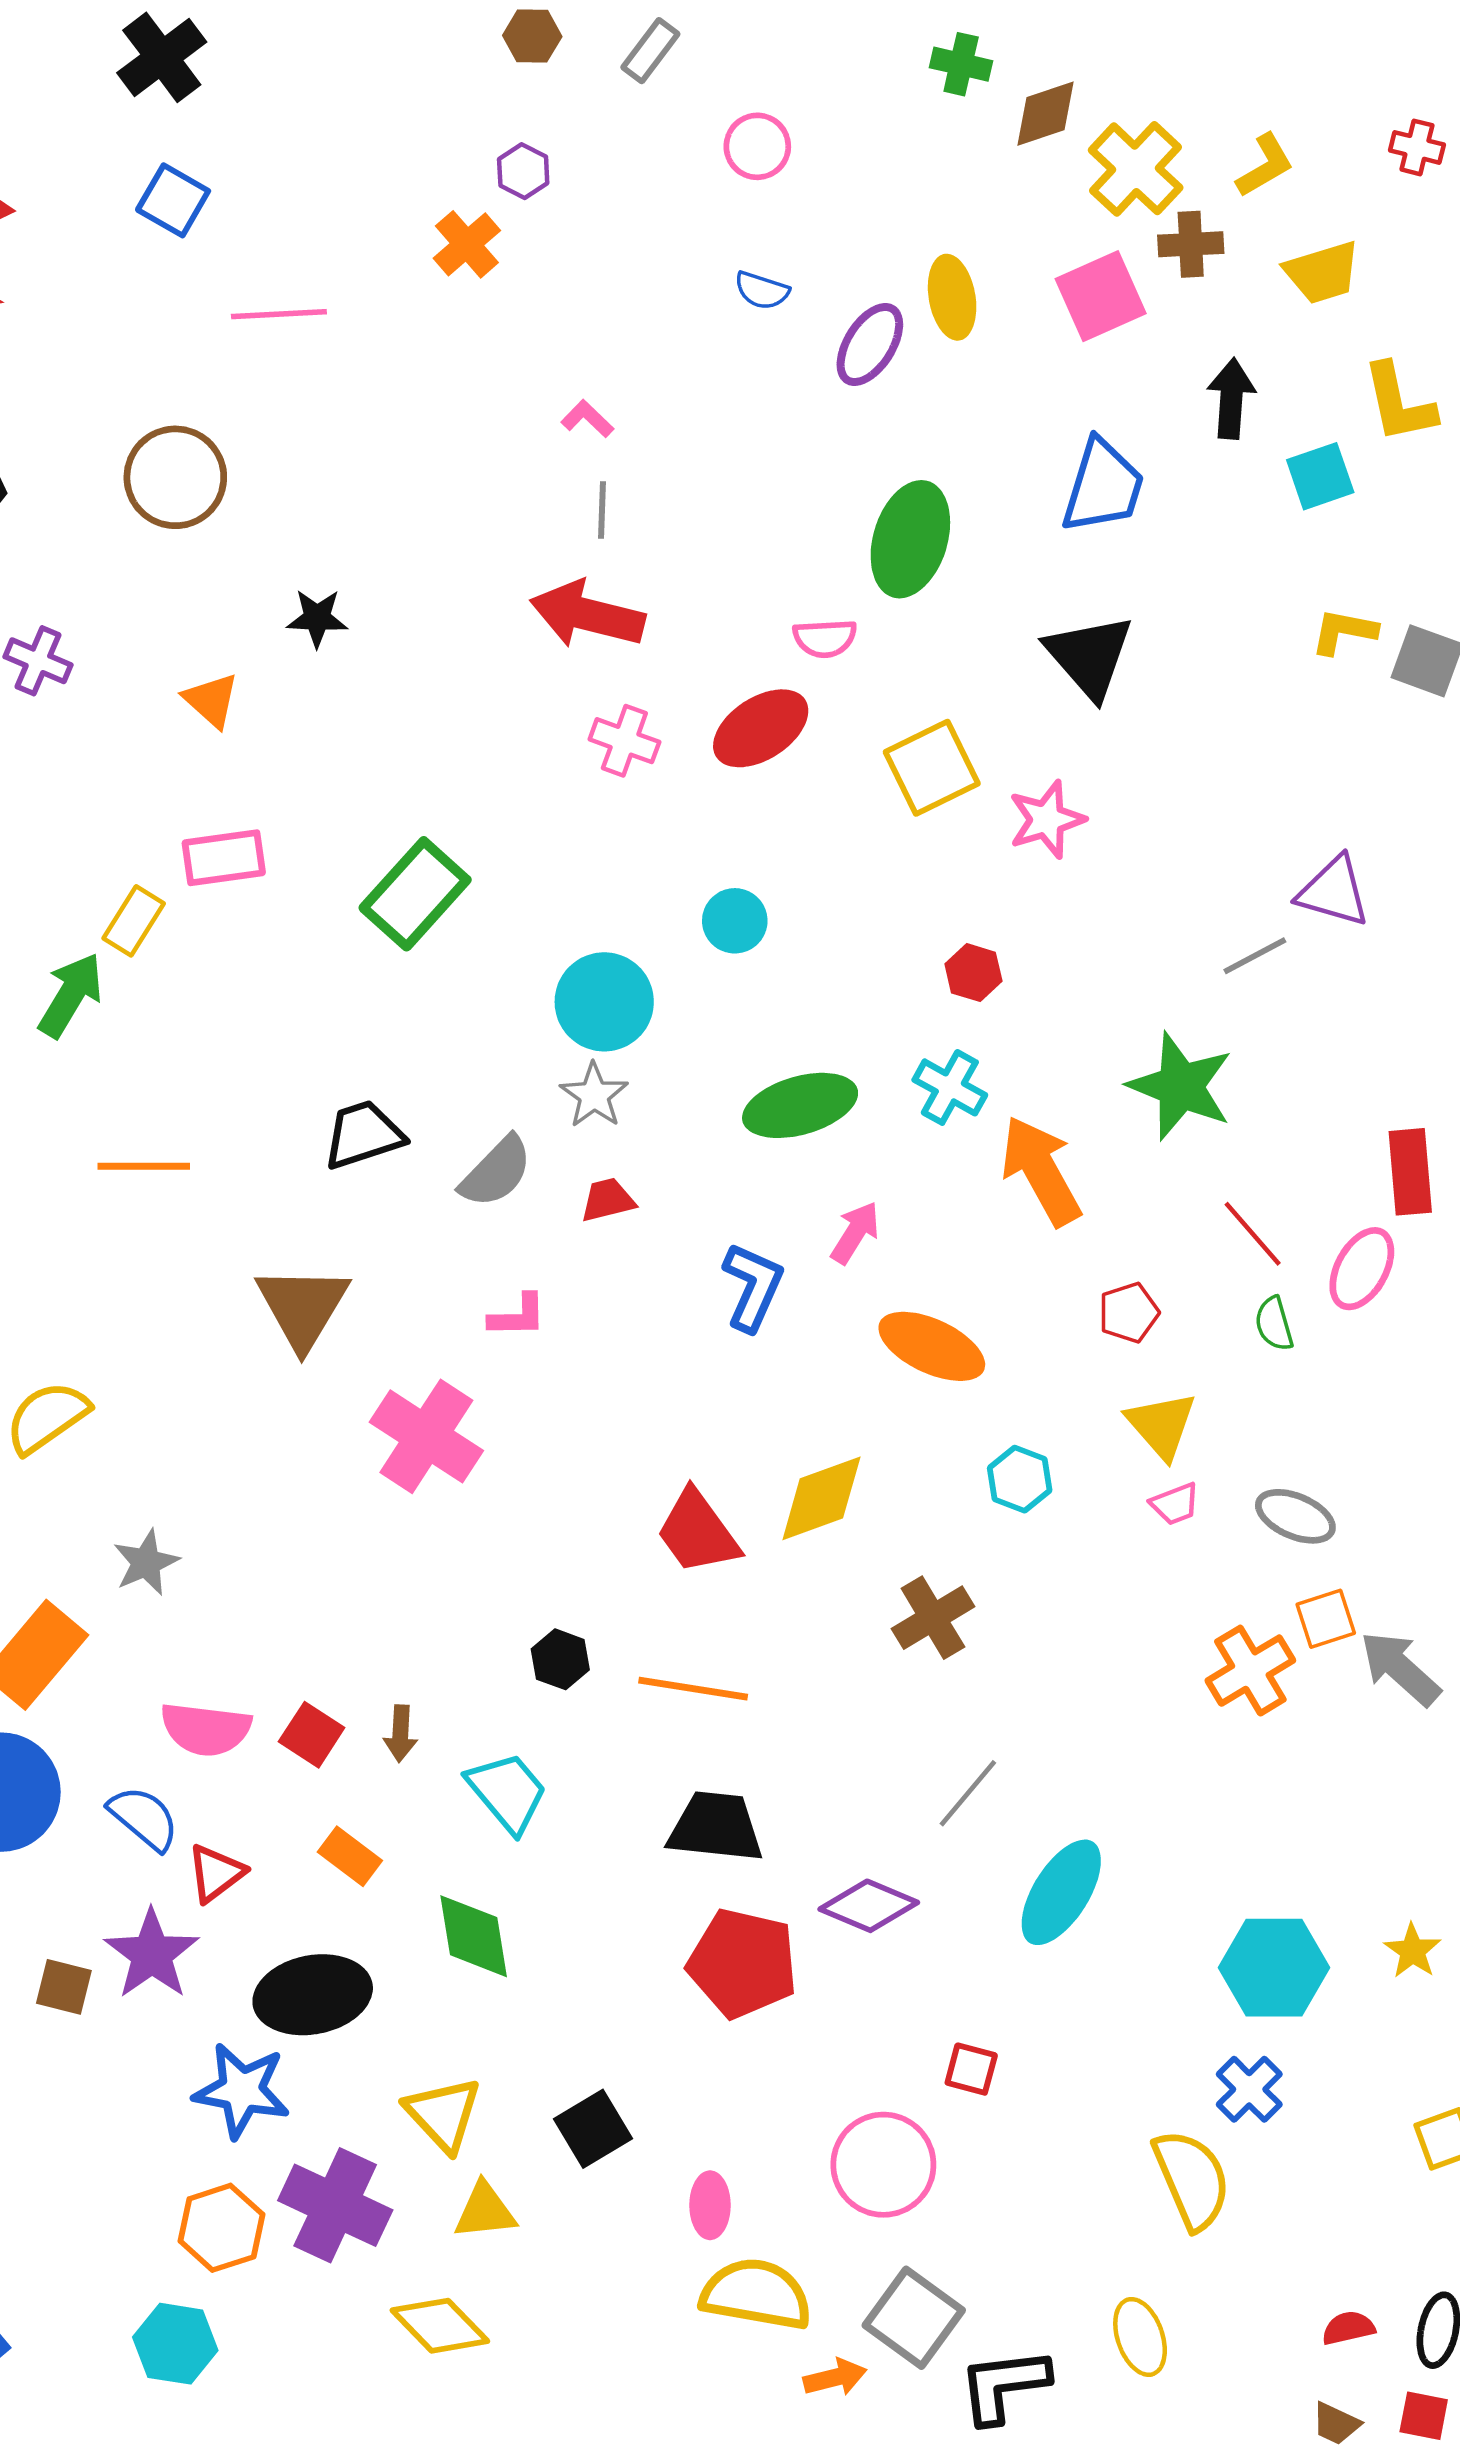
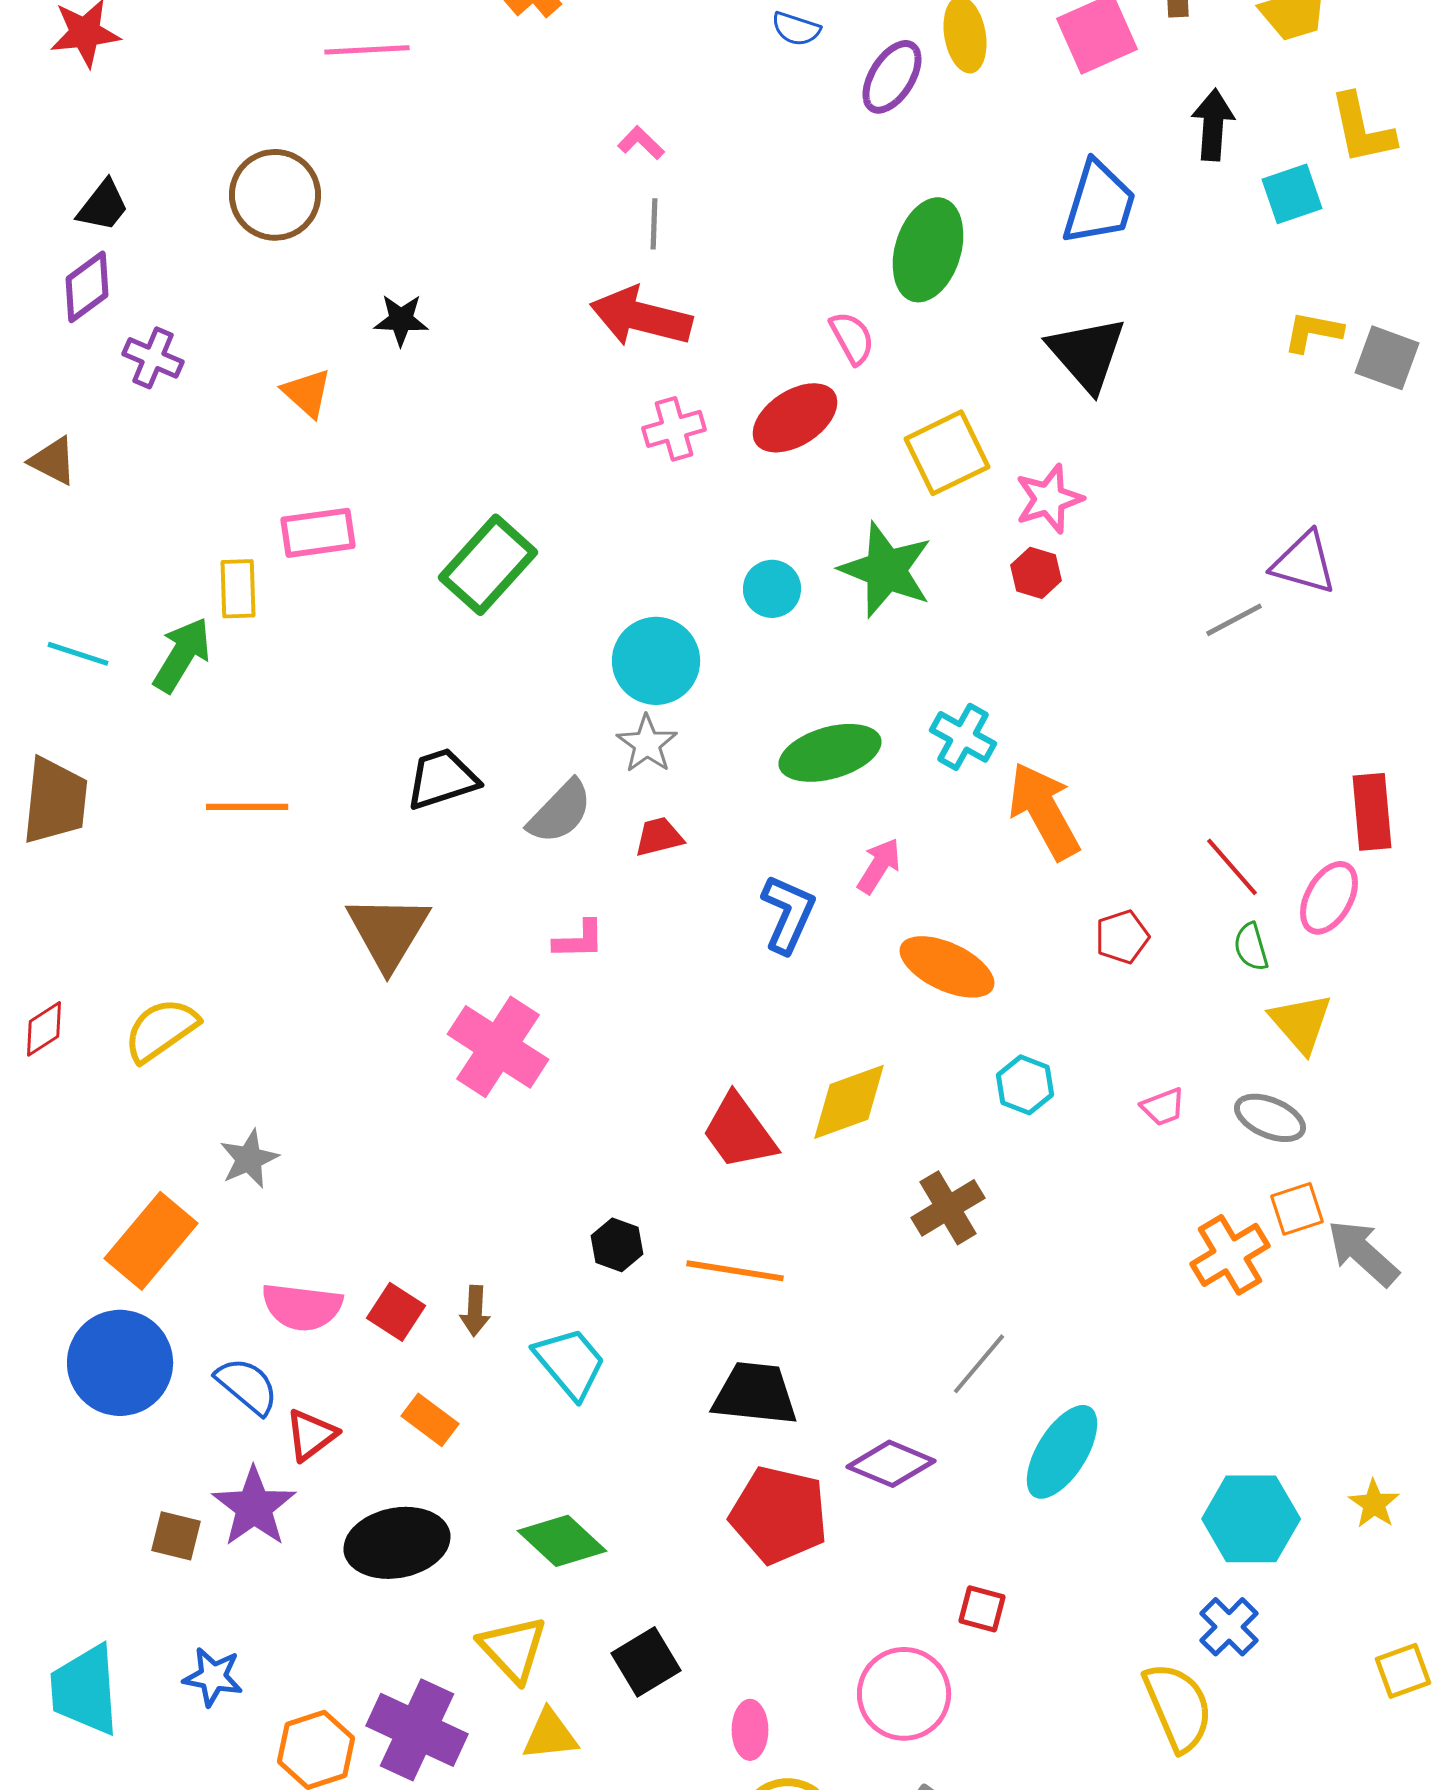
pink semicircle: (825, 638) -> (852, 338), turned -116
pink cross: (624, 741) -> (674, 429), turned -36
yellow rectangle: (134, 921) -> (238, 589), turned -34
red hexagon: (973, 973) -> (1036, 573), moved
green star: (1181, 1086) -> (886, 570), moved
yellow triangle: (1161, 1425) -> (1301, 1023), moved
green diamond: (474, 1936) -> (562, 1541), moved, turned -38
blue star: (242, 2090) -> (213, 1677), moved, size x0.7

